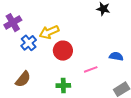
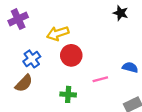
blue cross: (29, 43) -> (32, 59), moved

